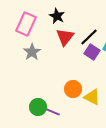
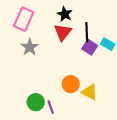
black star: (57, 16) -> (65, 14), moved
black line: (89, 37) -> (87, 32), turned -48
purple line: (53, 112) -> (51, 107), turned 48

